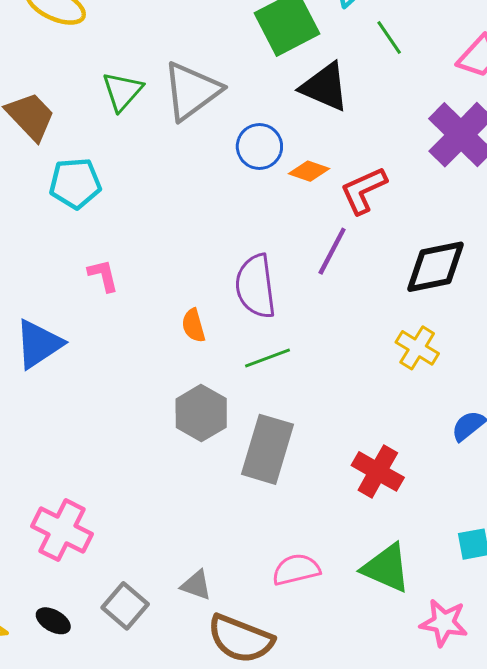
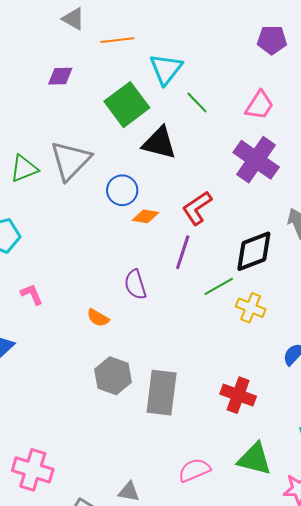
green triangle: (122, 91) -> (24, 169), turned 36
orange diamond: (309, 171) -> (145, 216), moved
purple semicircle: (256, 286) -> (135, 284), size x0.7
orange semicircle: (193, 325) -> (98, 318), turned -35
green line: (268, 358) -> (219, 286), moved

